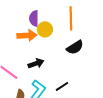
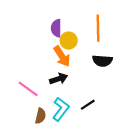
orange arrow: (27, 35) -> (62, 56), moved, turned 60
black semicircle: (75, 47) -> (102, 61), turned 36

